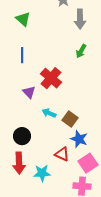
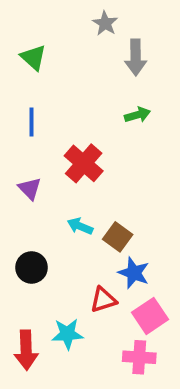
green arrow: (81, 51) -> (137, 115), turned -136
purple triangle: (29, 92) -> (30, 188), moved
red triangle: (62, 154) -> (103, 300), turned -42
red arrow: (19, 163) -> (26, 350), moved

